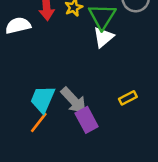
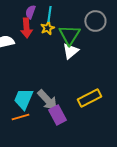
yellow rectangle: (128, 98) -> (89, 98), size x1.6
orange line: (39, 122) -> (20, 117), turned 36

